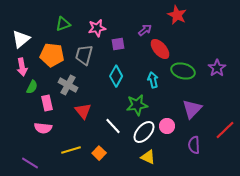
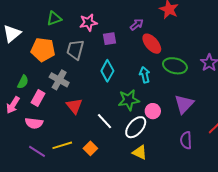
pink arrow: (22, 67) -> (13, 105), moved, turned 42
pink rectangle: (47, 103) -> (38, 98), turned 42
pink circle: (167, 126) -> (153, 111), moved
purple line: (30, 163) -> (37, 151), moved

